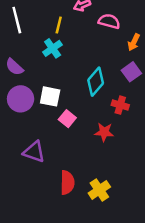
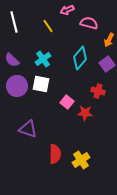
yellow line: (59, 25) -> (48, 26), turned -48
cyan cross: (53, 48) -> (43, 59), moved
cyan diamond: (96, 82) -> (80, 58), moved
pink square: (67, 119) -> (67, 102), moved

